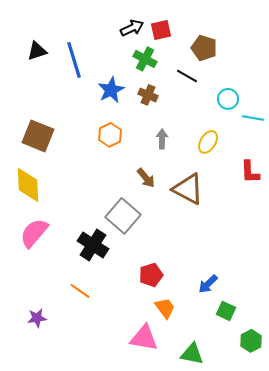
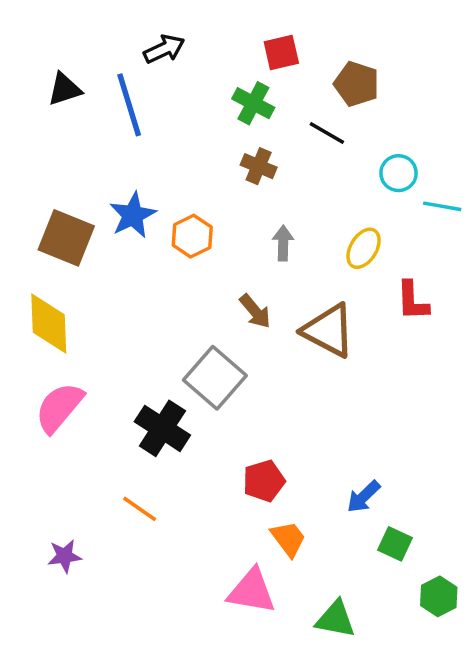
black arrow: (132, 28) -> (164, 49), moved
blue star: (111, 90) -> (133, 215), moved
red L-shape: (250, 172) -> (413, 301), moved

